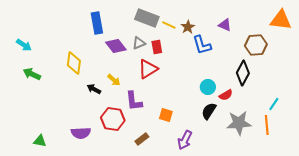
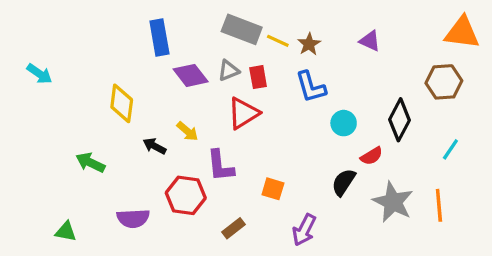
blue L-shape: (202, 45) -> (311, 87), moved
brown hexagon: (256, 45) -> (444, 82), moved
green arrow: (32, 74) -> (90, 163), moved
cyan circle: (208, 87) -> (344, 123), moved
cyan line: (274, 104) -> (450, 149), moved
gray star: (239, 123) -> (393, 202), turned 30

